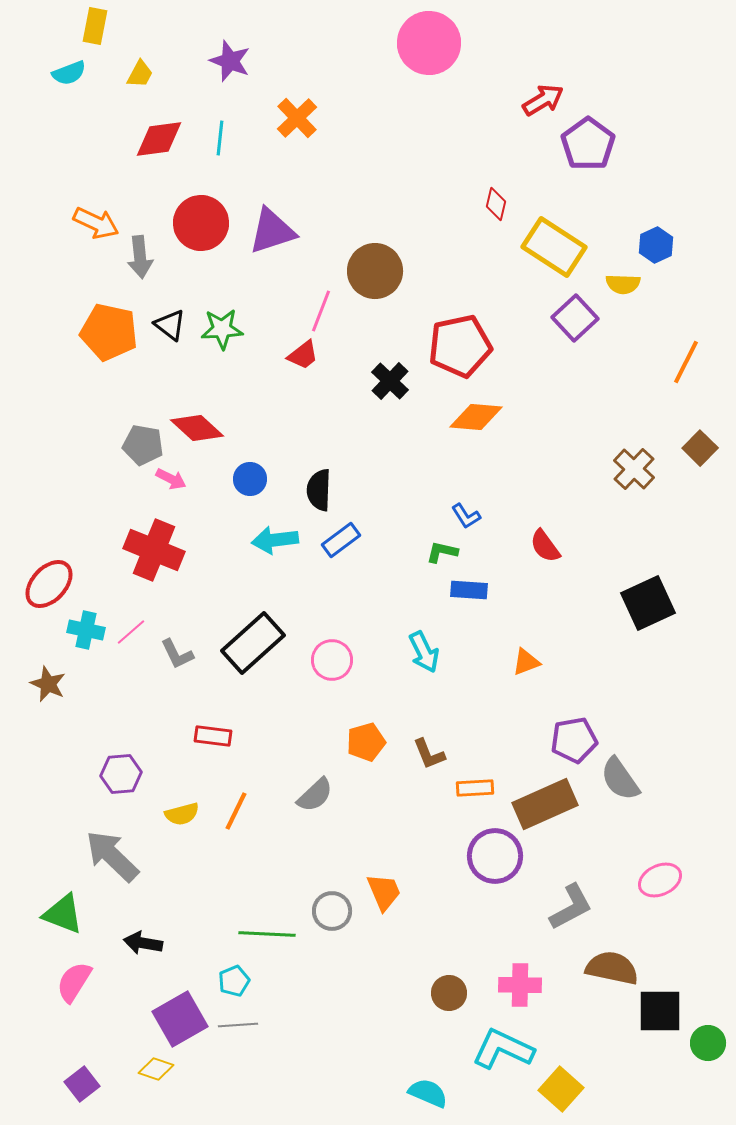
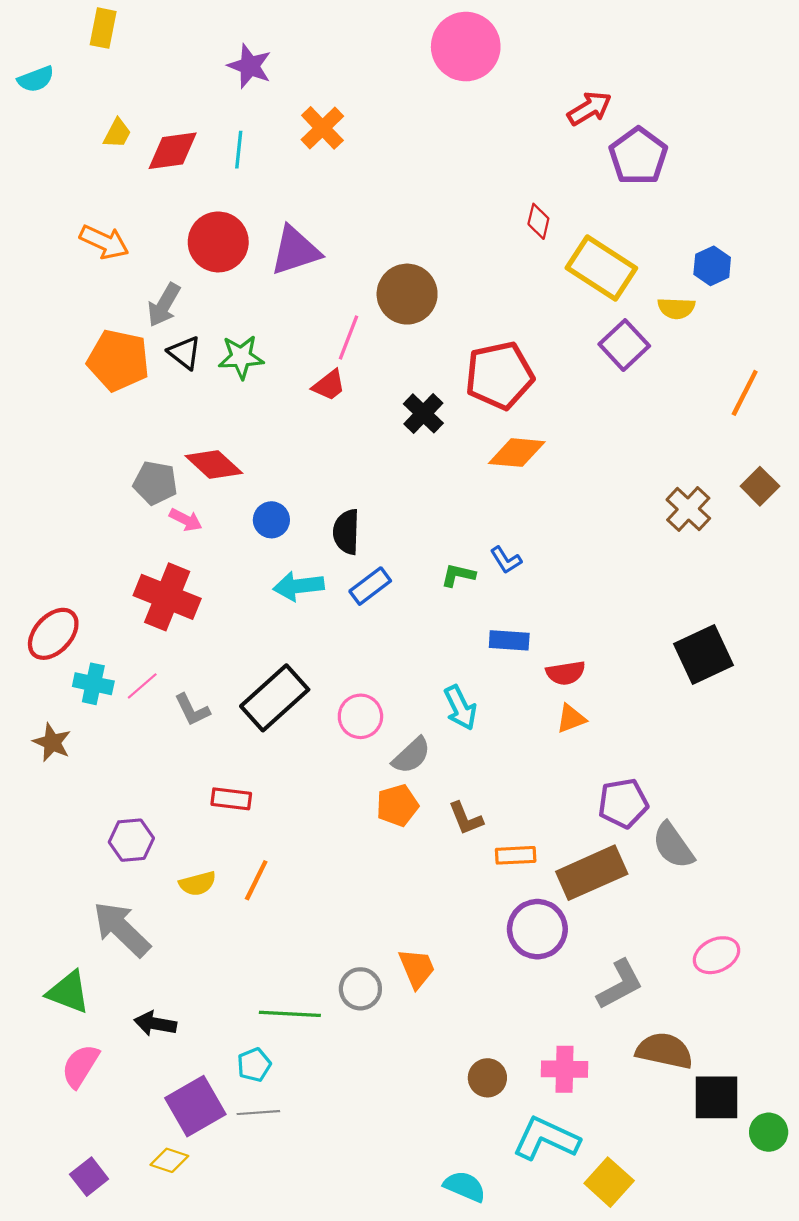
cyan semicircle: (69, 73) -> (36, 79), moved
yellow trapezoid: (140, 74) -> (117, 133), moved
gray arrow: (140, 257) -> (164, 305), moved, turned 36
red semicircle: (545, 546) -> (566, 673), moved, turned -63
green L-shape: (442, 552) -> (458, 575), moved
gray semicircle: (315, 795) -> (411, 755), moved

